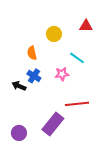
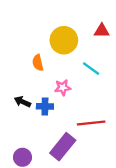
yellow circle: (54, 34) -> (64, 40), size x1.5
pink star: (62, 74) -> (63, 88), moved
blue cross: (34, 76) -> (45, 106), moved, turned -32

